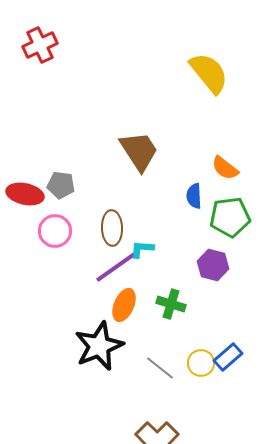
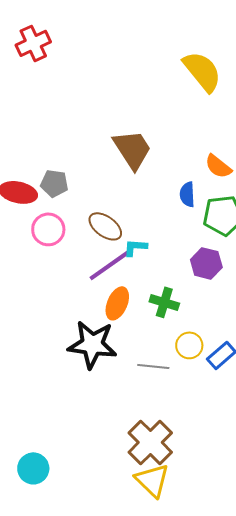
brown ellipse: (112, 228) -> (105, 226), turned -52
black star: (99, 346) -> (92, 344), turned 30
yellow circle: (201, 363) -> (189, 345), moved
gray line: (160, 368) -> (153, 366), turned -32

